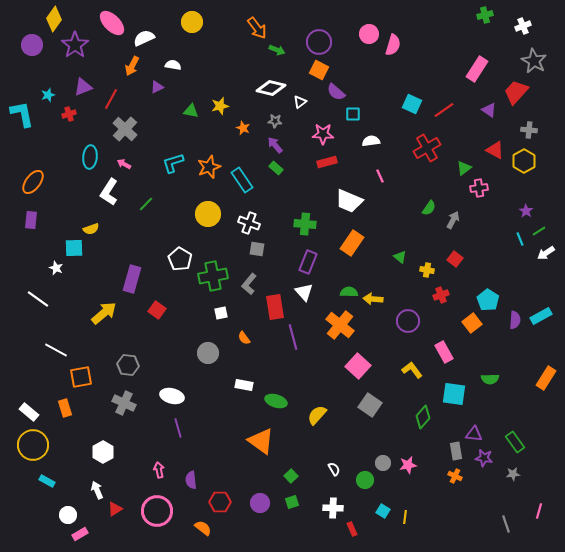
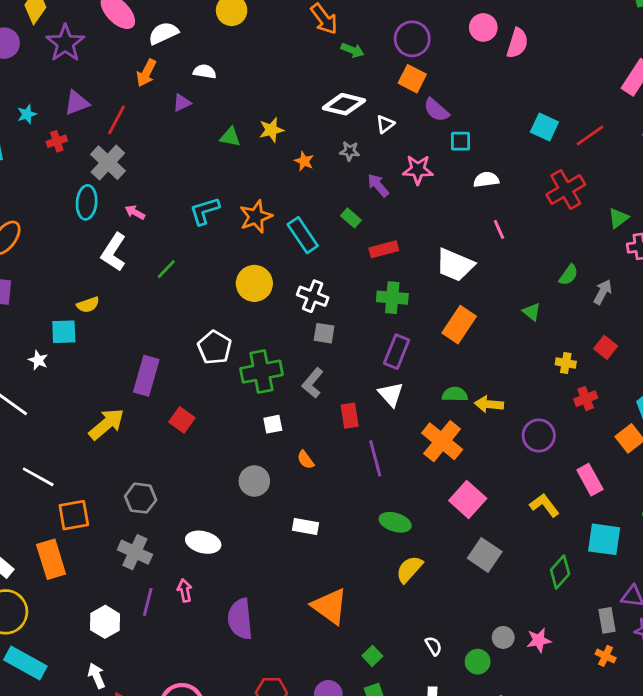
gray cross: (125, 129) -> (108, 163), moved
purple arrow: (275, 145) -> (378, 185), moved
red rectangle: (327, 162) -> (384, 249), moved
green triangle: (400, 257) -> (532, 312), moved
red rectangle: (275, 307) -> (350, 416), size x0.7
green ellipse: (276, 401) -> (395, 522), moved
orange rectangle: (65, 408) -> (51, 559), size x1.5
purple line: (178, 428) -> (148, 602), moved, turned 30
pink arrow: (159, 470) -> (185, 591), moved
purple semicircle: (191, 480) -> (240, 619), moved, size x1.6
cyan rectangle: (47, 481) -> (25, 663), size x1.8

